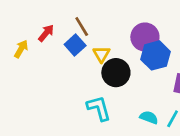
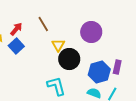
blue square: (75, 45) -> (16, 46), moved
blue hexagon: (155, 55) -> (99, 72), moved

